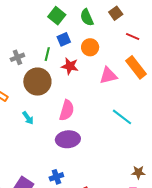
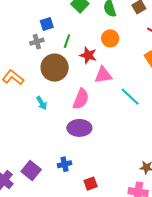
blue square: (64, 39) -> (47, 24), moved
pink triangle: (108, 76) -> (103, 75), moved
cyan line: (122, 117) -> (130, 97), moved

